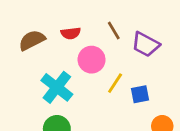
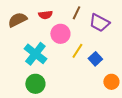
brown line: (114, 31) -> (76, 13), turned 56
blue square: (140, 94) -> (95, 59), turned -32

